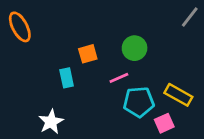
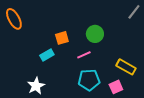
cyan rectangle: (67, 78) -> (47, 55), turned 72
cyan pentagon: (139, 102) -> (89, 80), moved

